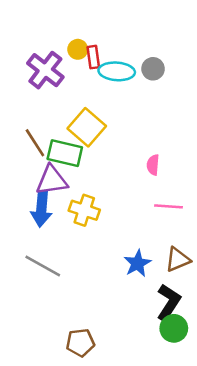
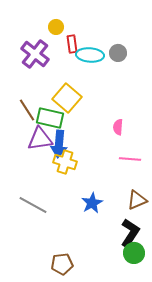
yellow circle: (78, 49) -> (56, 27), moved
blue arrow: (41, 209) -> (59, 144), moved
blue star: (137, 263) -> (92, 203), moved

